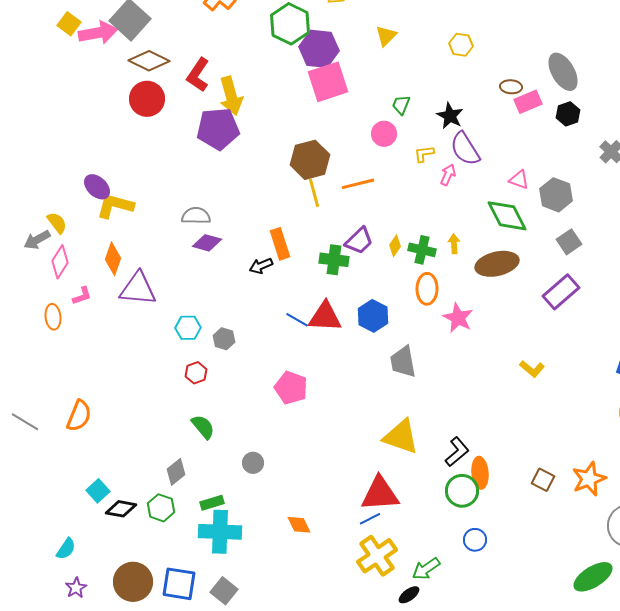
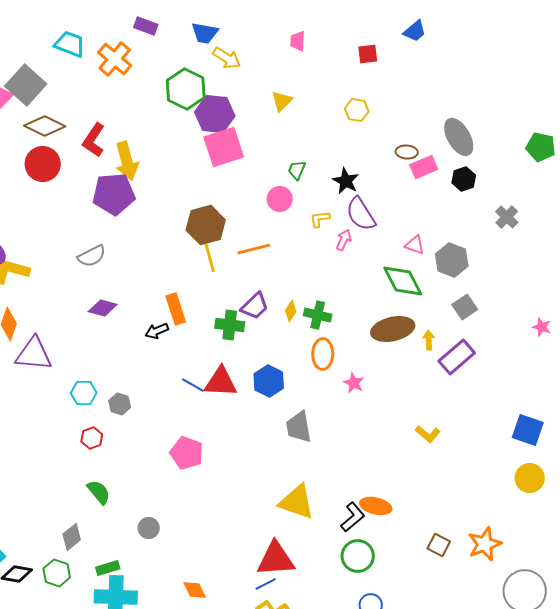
gray semicircle: (196, 216) -> (92, 256), moved, turned 152
yellow arrow: (454, 244) -> (429, 340), moved
pink star: (458, 318) -> (354, 383), size x0.7
orange ellipse: (480, 473) -> (376, 506), moved, turned -72

